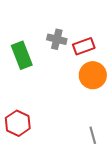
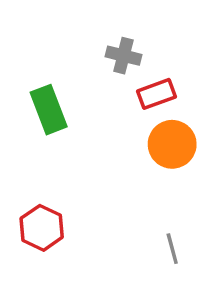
gray cross: (57, 39) -> (123, 56), moved

